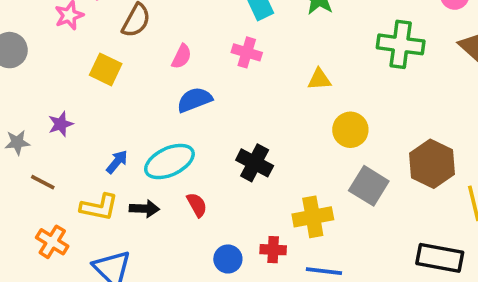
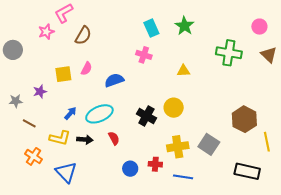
pink semicircle: (182, 56) -> (86, 69), moved
yellow square: (106, 69) -> (63, 74), moved, turned -36
yellow circle: (350, 130) -> (174, 108), moved
gray square: (369, 186) -> (209, 144), moved

